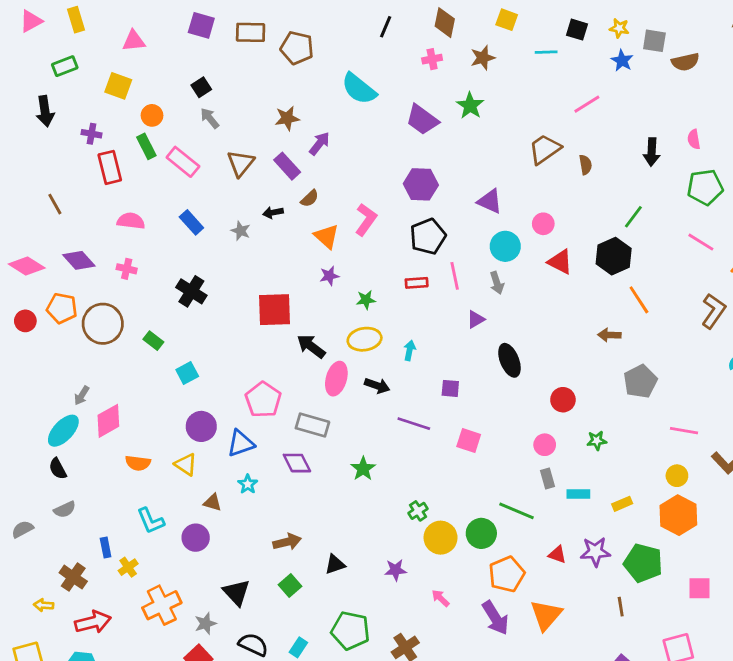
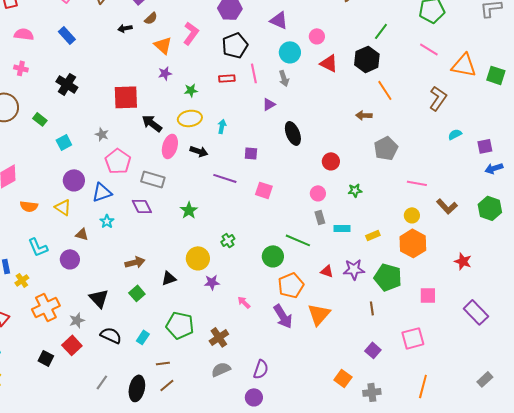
gray star: (241, 231) -> (102, 134), moved
yellow circle: (441, 538) -> (198, 258), moved

